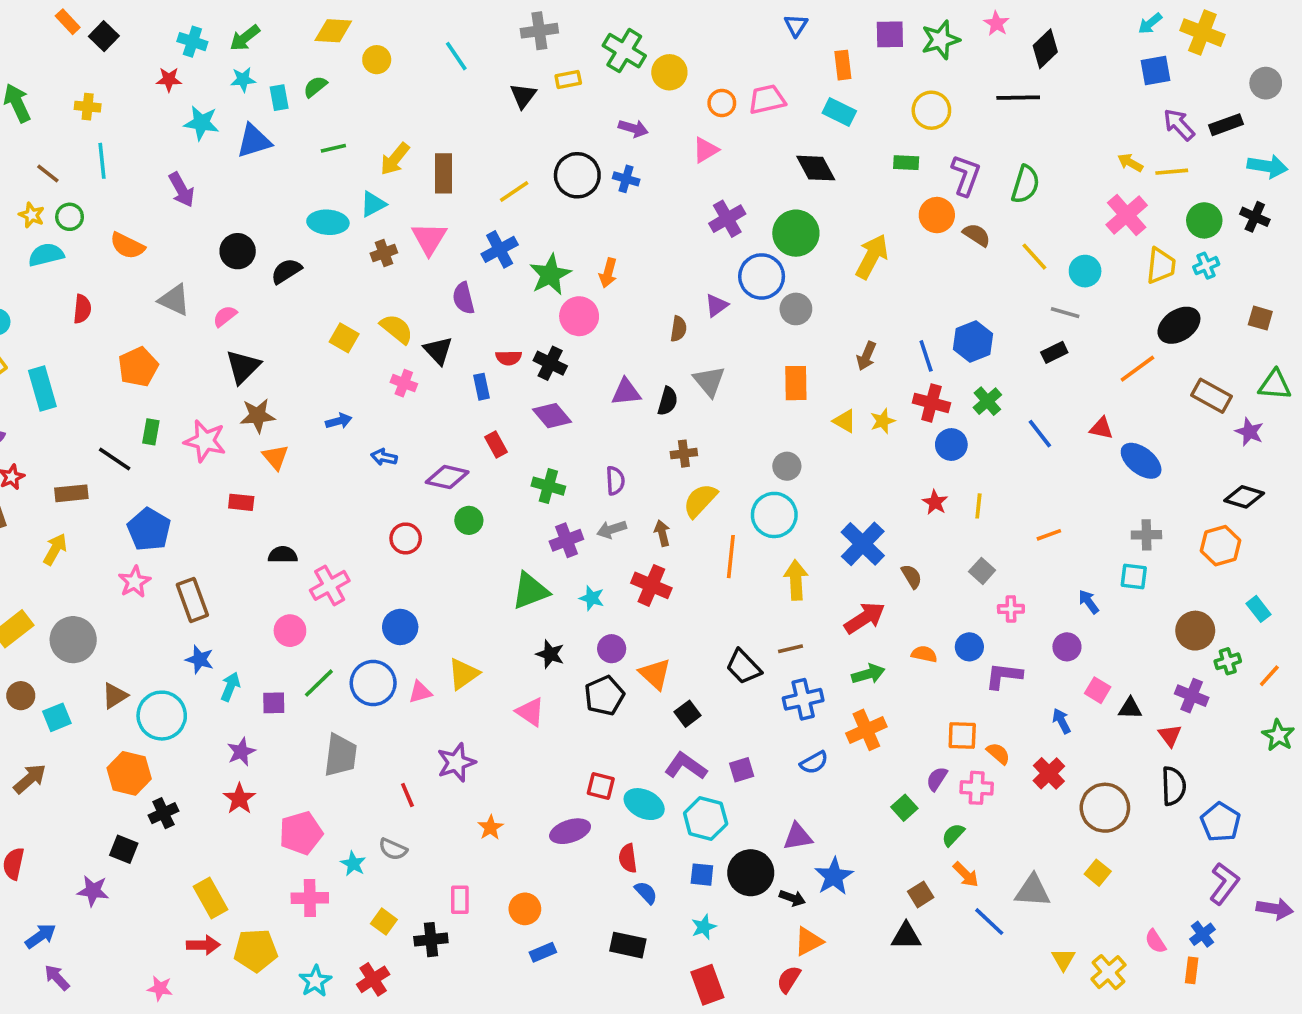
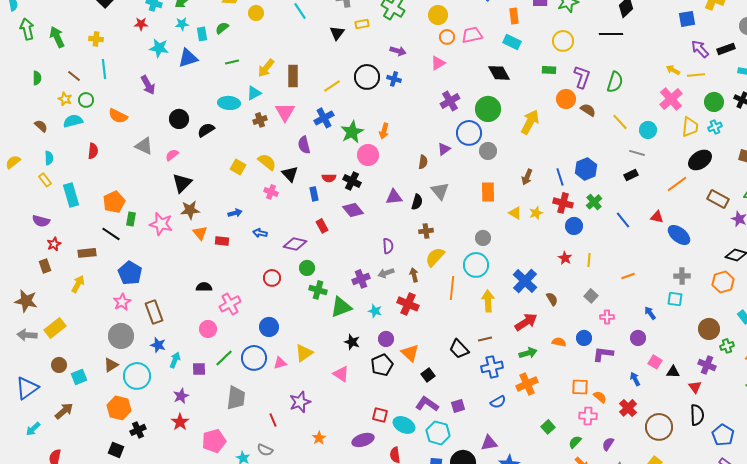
yellow circle: (669, 72) -> (438, 15), moved
orange pentagon: (138, 367) -> (114, 202), moved
green cross: (548, 486) -> (318, 290), moved
red rectangle: (241, 502) -> (222, 241), moved
gray circle: (73, 640) -> (121, 336), moved
purple semicircle: (937, 779) -> (608, 444), moved

